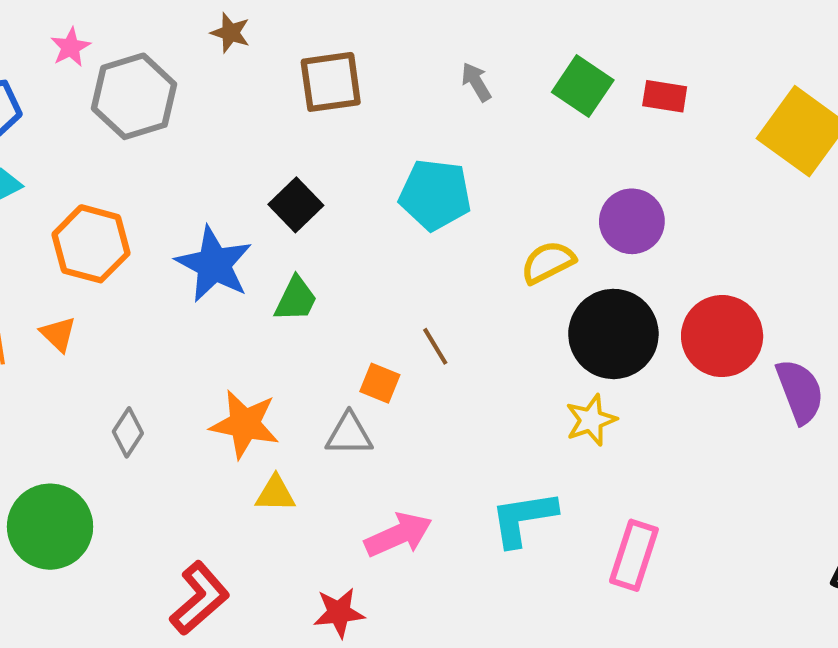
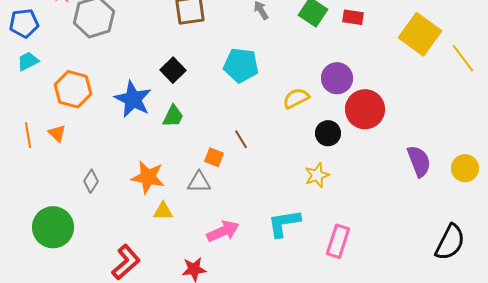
black circle: (613, 334) -> (328, 133), size x0.6
red circle: (722, 336) -> (365, 109), moved

